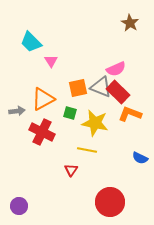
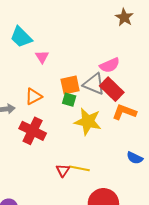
orange triangle: (43, 99) -> (34, 96), size x0.7
green square: (70, 113) -> (69, 100), moved
yellow line: (87, 150) -> (79, 168), moved

